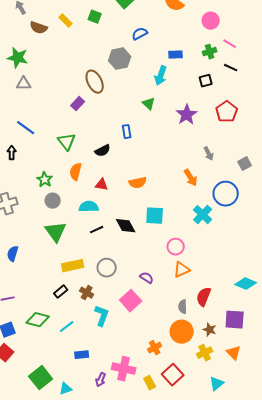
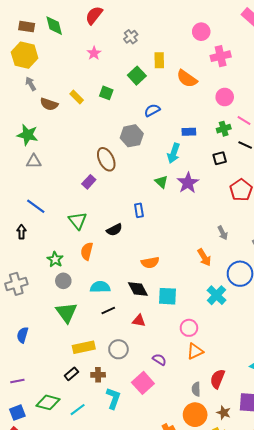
purple star: (187, 115) -> (188, 183), moved
red triangle: (102, 185) -> (139, 321), moved
black diamond: (126, 226) -> (138, 289), moved
brown cross: (87, 293) -> (98, 375), turned -32

